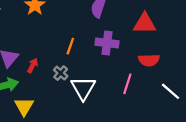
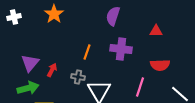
red triangle: (145, 24) -> (156, 31), size x0.6
gray cross: (61, 73) -> (78, 77), turned -32

